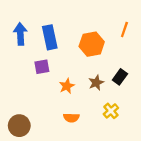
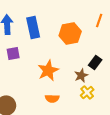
purple square: (42, 67) -> (13, 53), moved
brown star: (96, 83) -> (81, 75), moved
orange star: (67, 86) -> (48, 70), size x1.5

